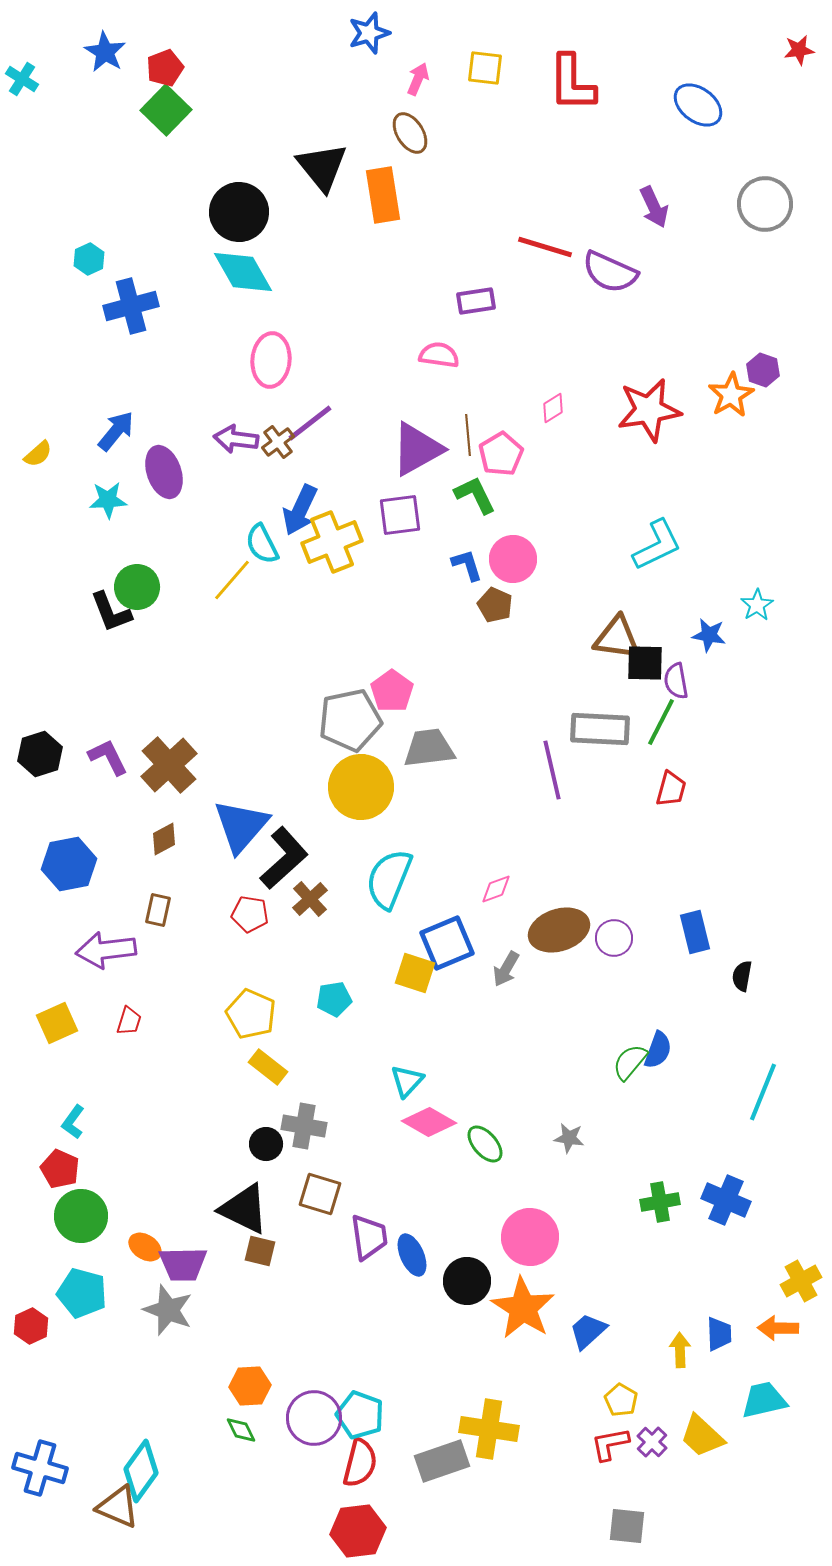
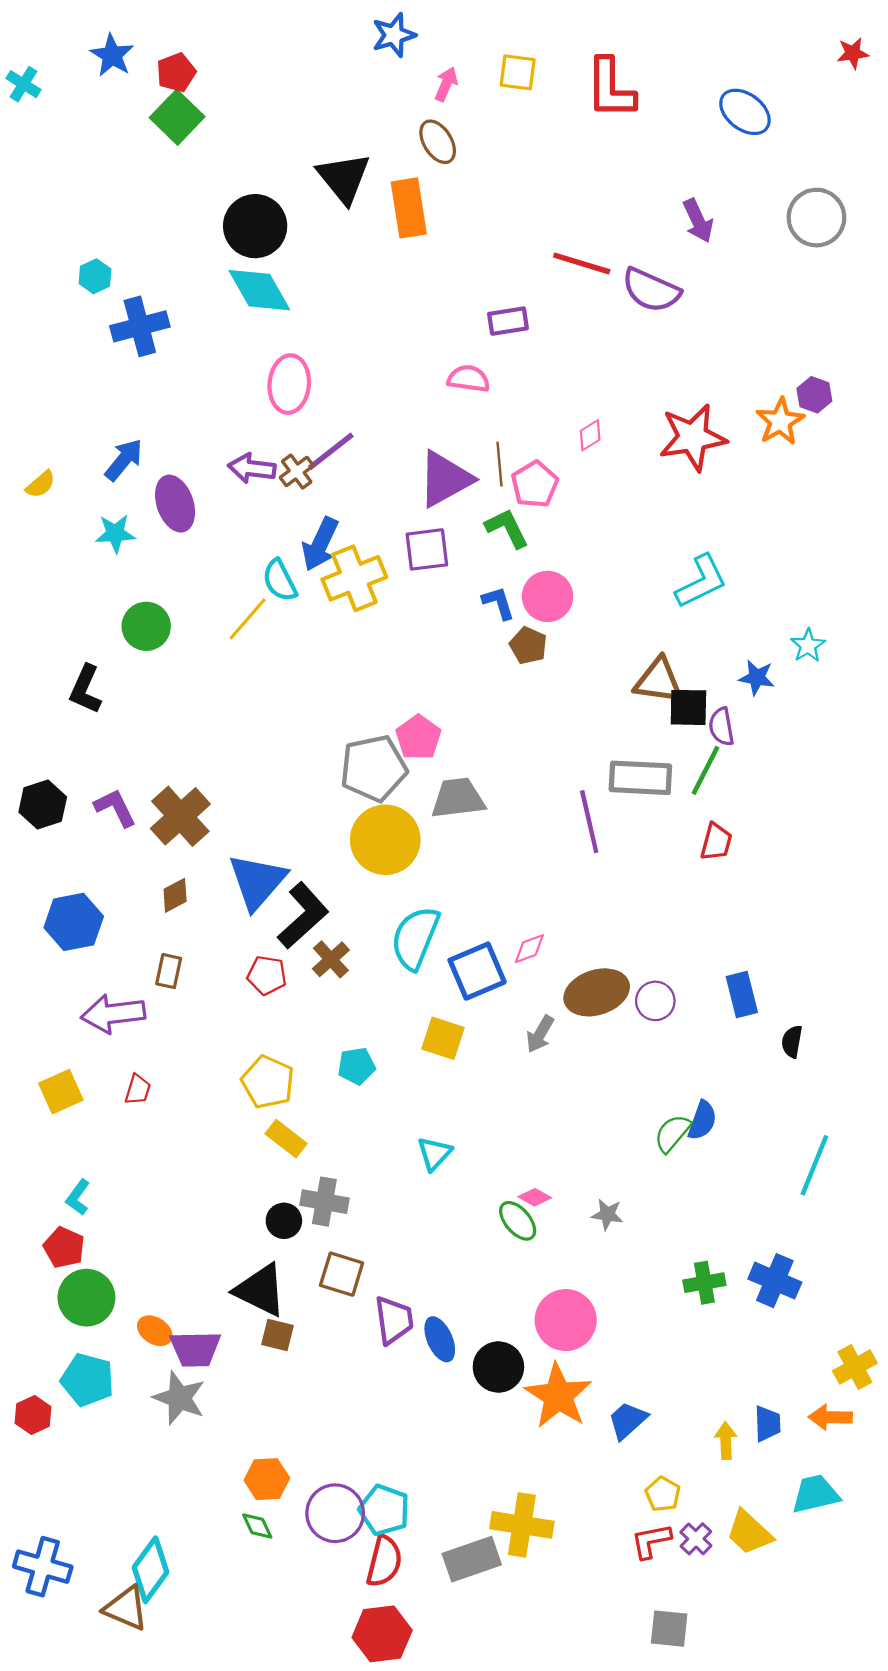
black L-shape: (111, 612) -> (85, 689), moved, turned 45
blue square: (447, 943) -> (477, 971), moved
pink diamond: (429, 1122) -> (535, 1197), moved, size x0.6

